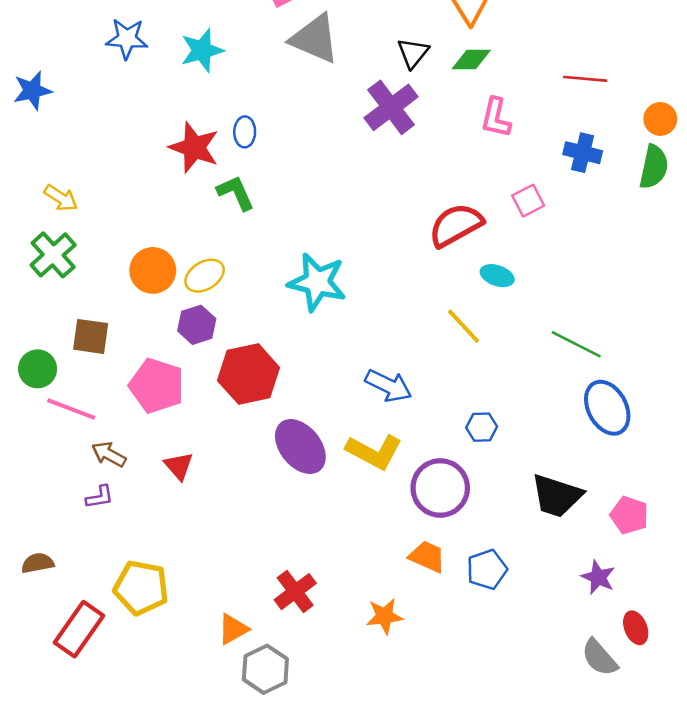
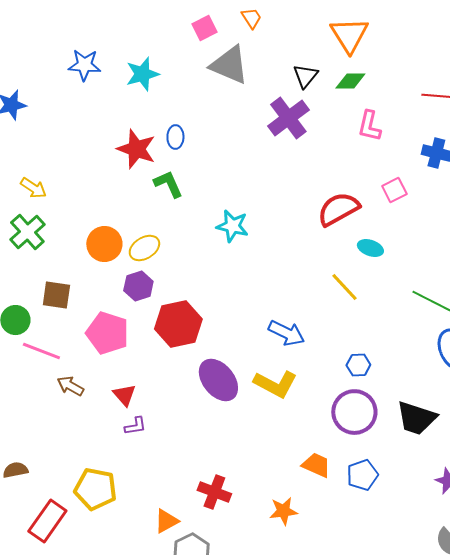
cyan star: (317, 282) -> (232, 226), moved, size x0.7
purple circle: (440, 488) -> (354, 412), moved
purple L-shape: (100, 497) -> (135, 426), moved
red cross: (295, 592) -> (214, 492), turned -32

